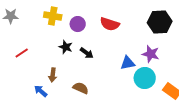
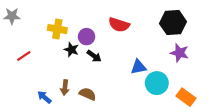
yellow cross: (53, 16) -> (57, 29), moved
purple circle: (78, 24) -> (87, 37), moved
purple star: (151, 54) -> (180, 53), moved
brown arrow: (53, 75) -> (65, 87), moved

